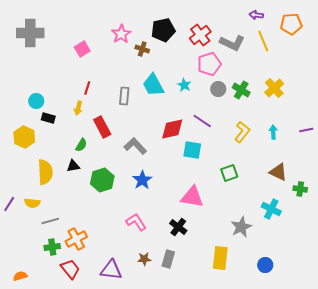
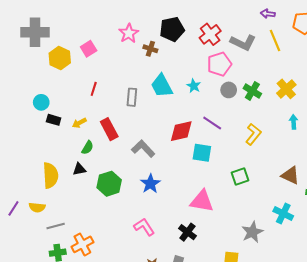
yellow arrow: (78, 108) -> (79, 123), moved, turned 48
cyan arrow: (273, 132) -> (294, 122), moved
yellow hexagon: (24, 137) -> (60, 58), moved

